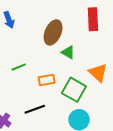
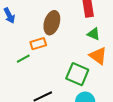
green triangle: (68, 52) -> (94, 34), moved
orange rectangle: (47, 80) -> (38, 44), moved

